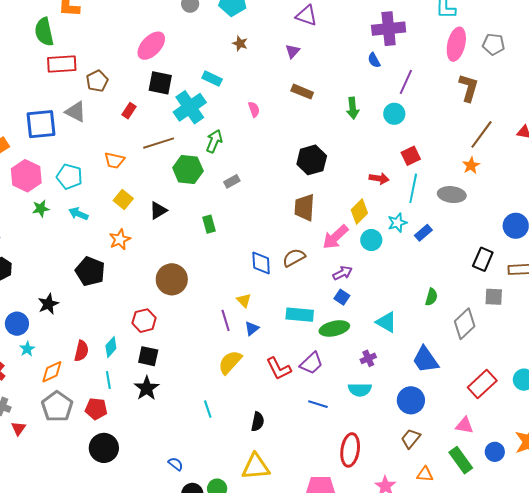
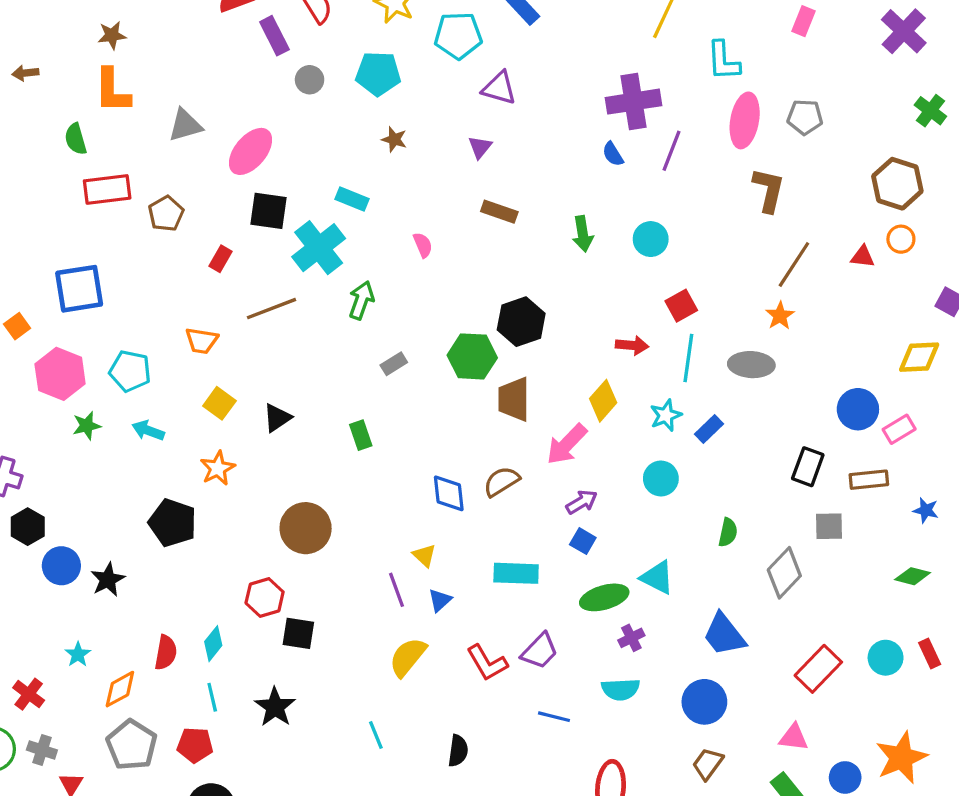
green semicircle: (44, 32) -> (76, 139), size x0.7
purple line: (406, 82) -> (672, 151), moved
gray triangle: (76, 112) -> (185, 125), moved, turned -40
green hexagon: (188, 169) -> (472, 356), moved
cyan circle: (371, 240) -> (661, 479), moved
blue circle: (17, 324) -> (61, 566), moved
green ellipse: (334, 328) -> (604, 597), moved
black square: (148, 356) -> (298, 633), moved

